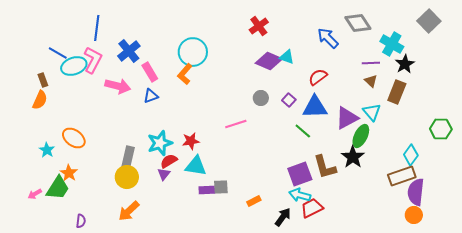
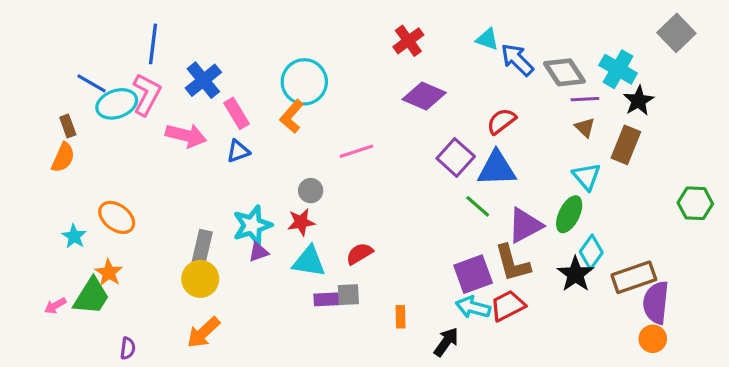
gray diamond: (358, 23) -> (564, 72), moved
cyan triangle: (287, 57) -> (487, 39), moved
gray circle: (261, 98) -> (311, 191), moved
purple square: (289, 100) -> (456, 157), size x1.6
purple triangle: (347, 118) -> (525, 225), moved
pink line: (236, 124) -> (356, 151), moved
cyan diamond: (411, 155) -> (591, 252), moved
black star: (353, 157) -> (575, 274), moved
red semicircle: (169, 161) -> (359, 254), moved
purple triangle: (164, 174) -> (259, 252), moved, turned 32
orange rectangle: (254, 201) -> (400, 317), turned -64
red trapezoid: (312, 208) -> (508, 306), moved

